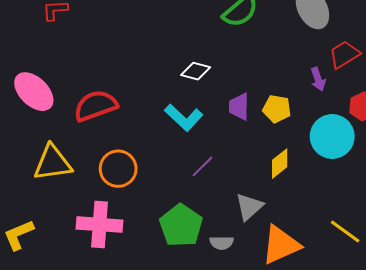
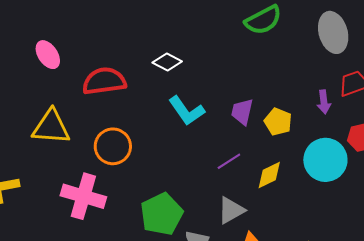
white diamond: (196, 71) -> (167, 62), moved
pink ellipse: (34, 92) -> (48, 55), size x0.7
purple line: (202, 166) -> (229, 161), moved

